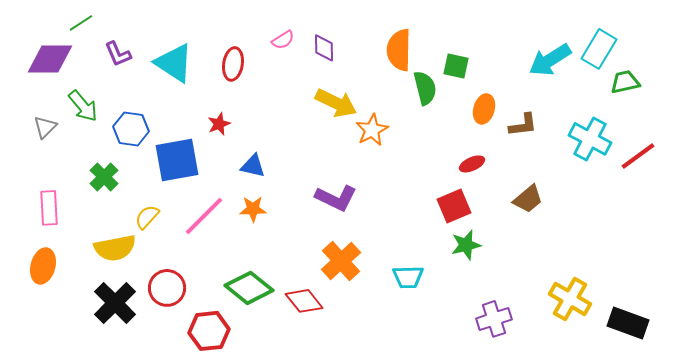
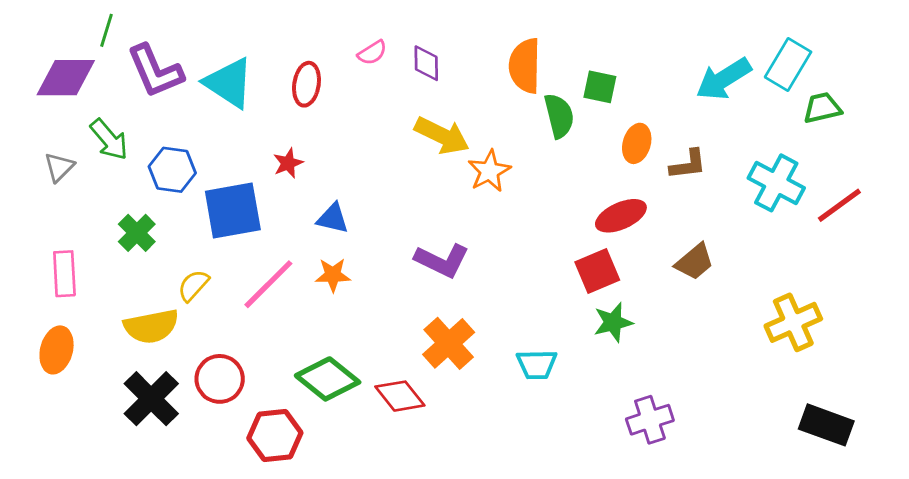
green line: (81, 23) -> (106, 30), turned -40
purple L-shape: (118, 54) -> (155, 71), size x1.6
red ellipse: (472, 164) -> (621, 216), size x1.5
yellow cross: (570, 299) -> (793, 322), moved, turned 36

